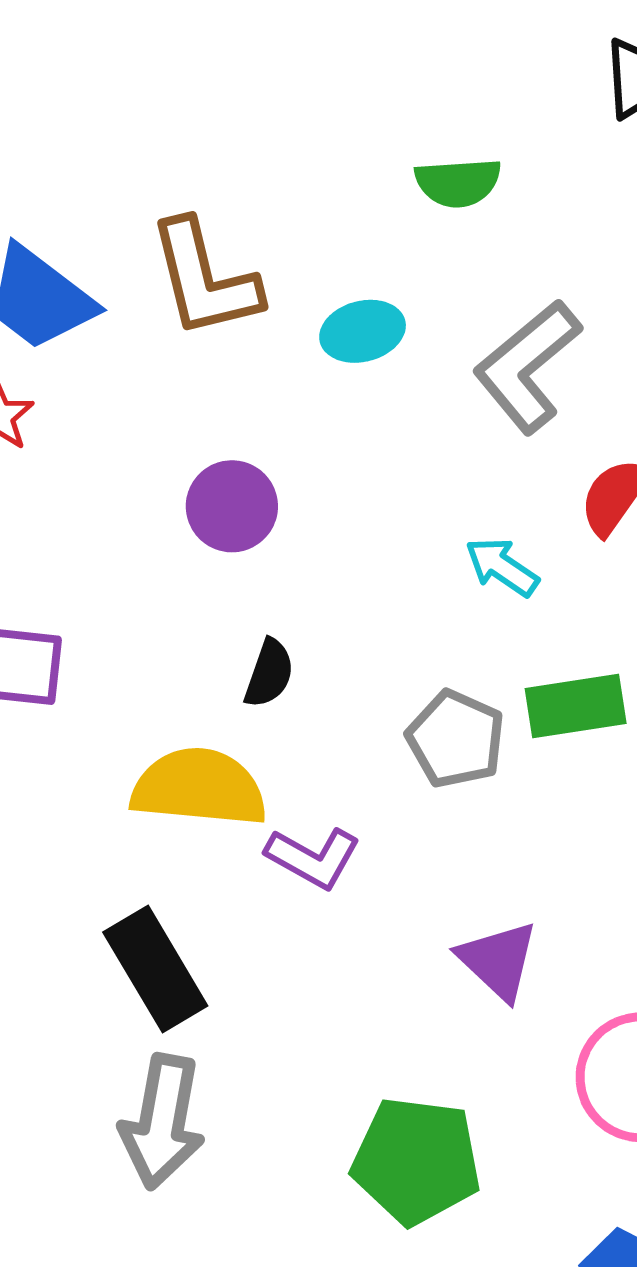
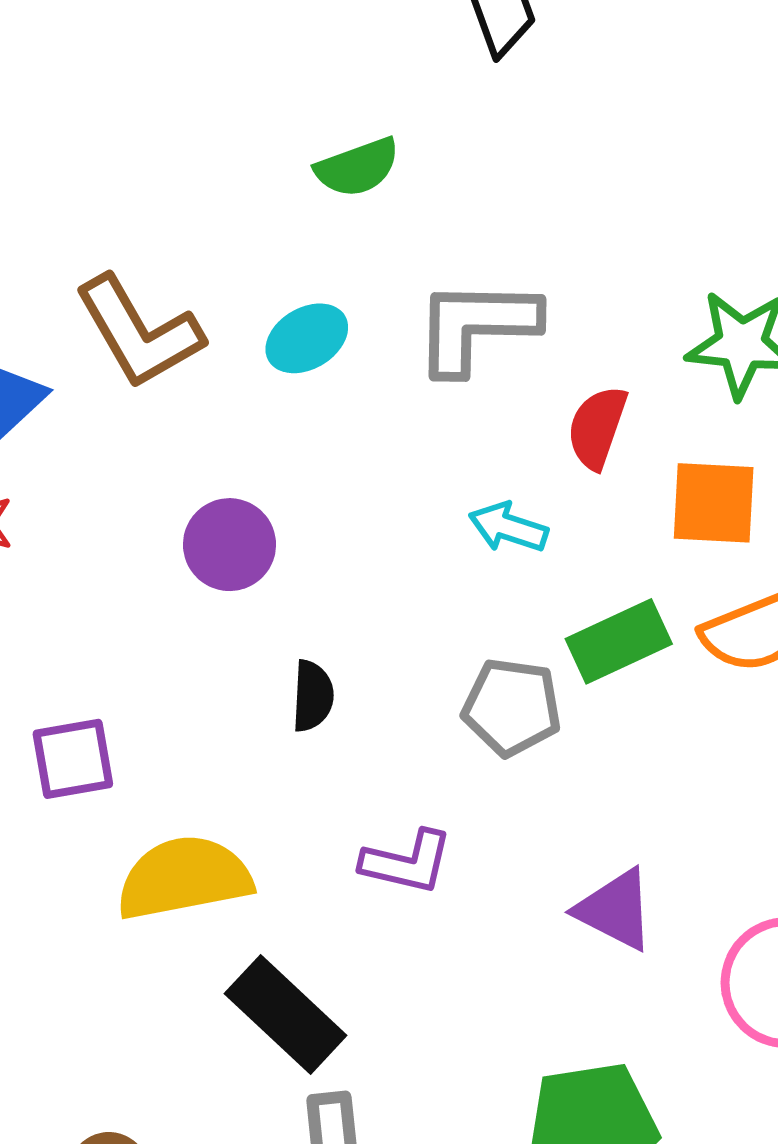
gray L-shape: (527, 366) -> (476, 326), turned 57
yellow semicircle: (199, 787) -> (184, 878), moved

